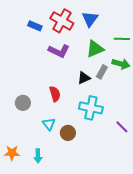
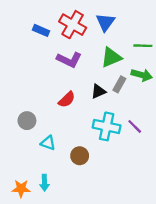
red semicircle: (55, 94) -> (67, 100), moved, turned 63
cyan triangle: (49, 124) -> (48, 143), moved, turned -32
purple line: (122, 127) -> (135, 126), moved
orange star: (12, 153) -> (21, 189), moved

